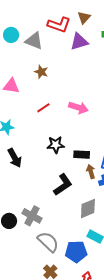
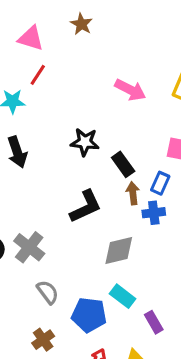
red line: (43, 108) -> (38, 75), moved, turned -32
black rectangle: (82, 155) -> (123, 164), turned 42
gray semicircle: (48, 242) -> (48, 292), size x0.7

